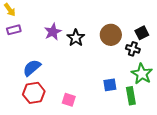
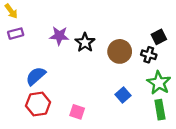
purple star: (53, 32) -> (59, 36), turned 30
brown circle: (111, 35) -> (120, 51), moved
blue square: (110, 85) -> (123, 95), turned -32
green rectangle: (131, 96) -> (160, 110), moved

